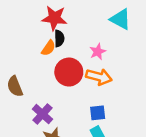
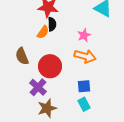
red circle: (69, 72) -> (50, 66), moved
brown semicircle: (15, 86) -> (22, 56), moved

